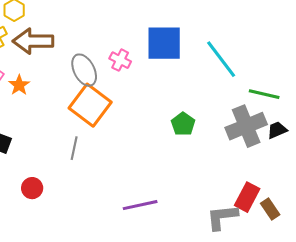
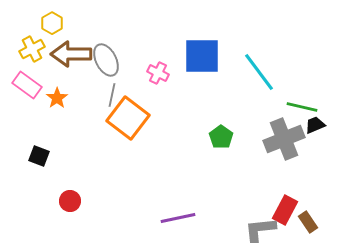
gray ellipse: (84, 70) -> (106, 60), moved
black trapezoid: (277, 130) -> (315, 125), moved
gray line: (74, 148) -> (112, 95), moved

